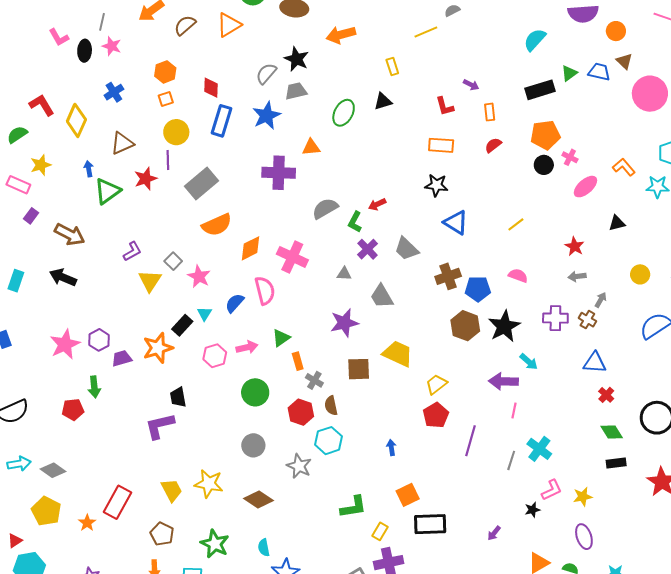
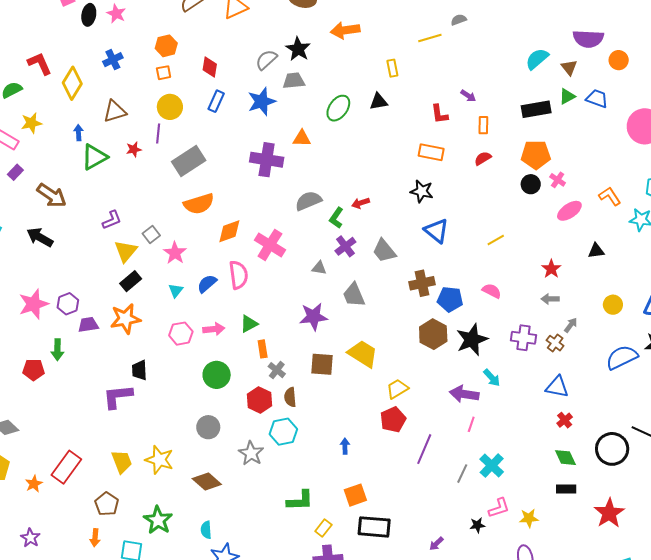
brown triangle: (624, 61) -> (569, 67), moved
blue rectangle: (221, 121) -> (216, 101), size x0.7
red star: (146, 179) -> (134, 149), size x0.7
black rectangle: (182, 325) -> (131, 281), moved

